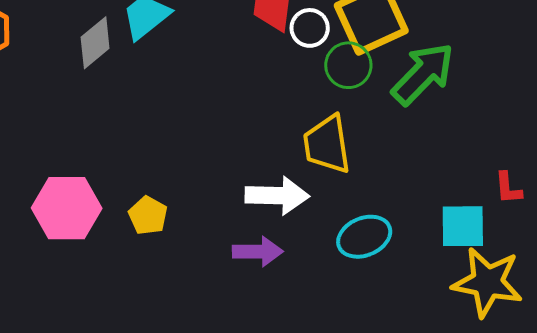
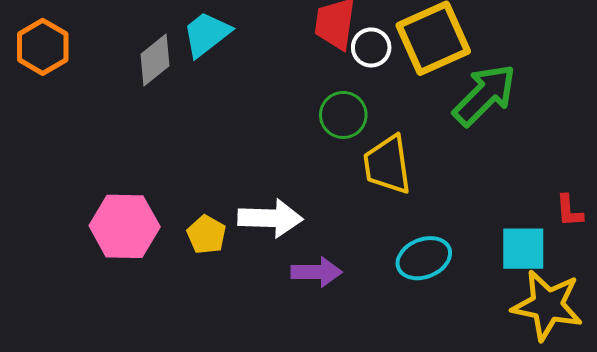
green circle: (348, 65) -> (343, 115), moved
white arrow: (277, 196) -> (270, 218), moved

